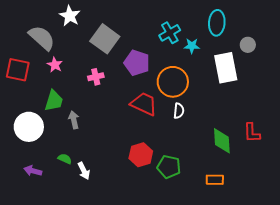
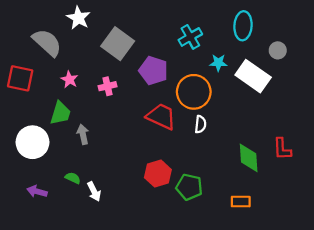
cyan star: (192, 46) -> (218, 63), moved
pink star: (55, 65) -> (69, 80), moved
white rectangle: (226, 68) -> (253, 76), turned -44

